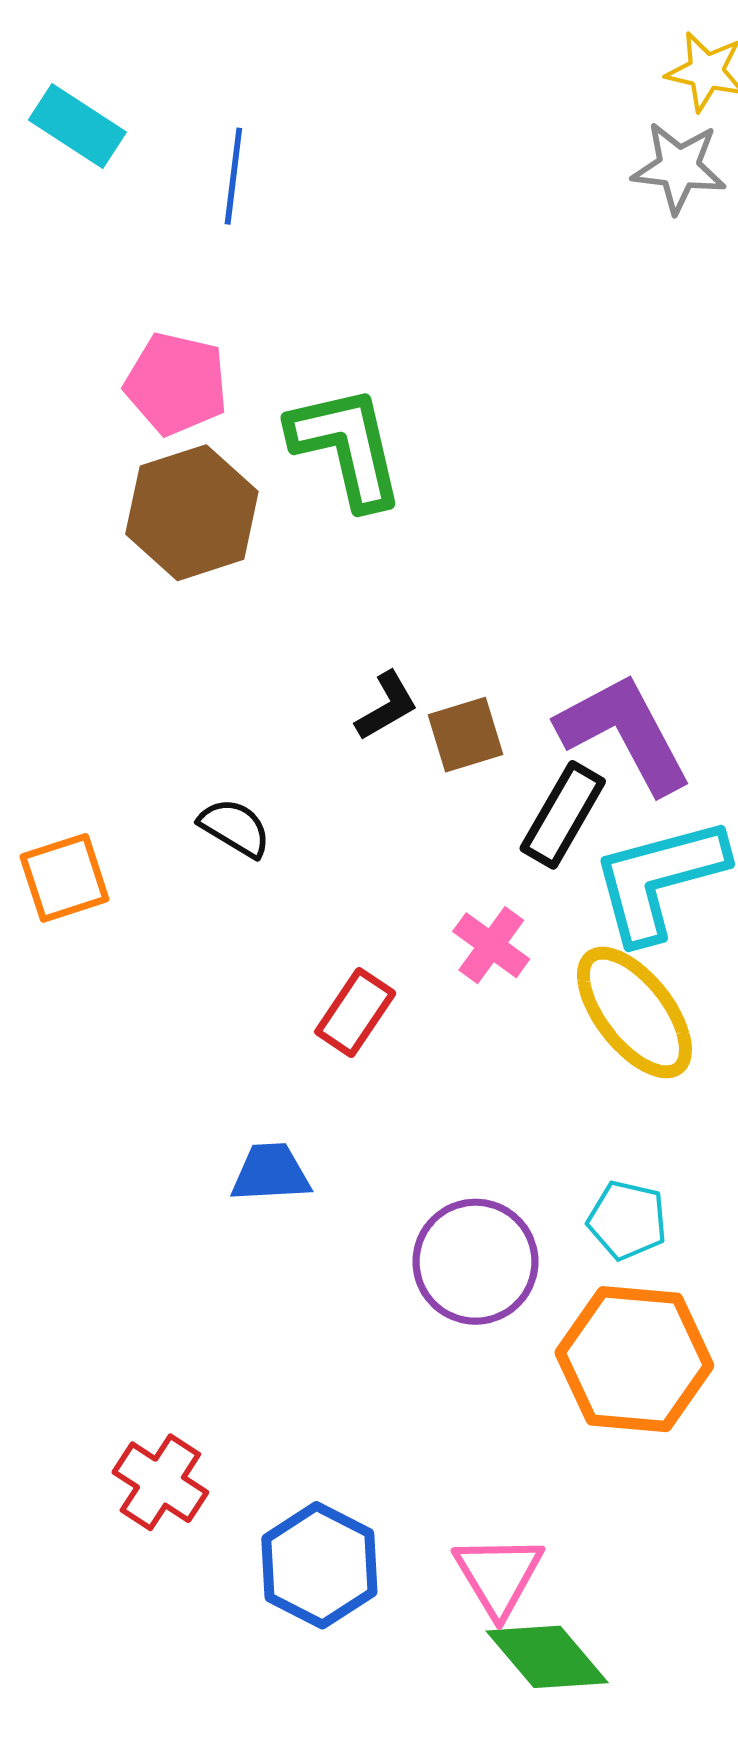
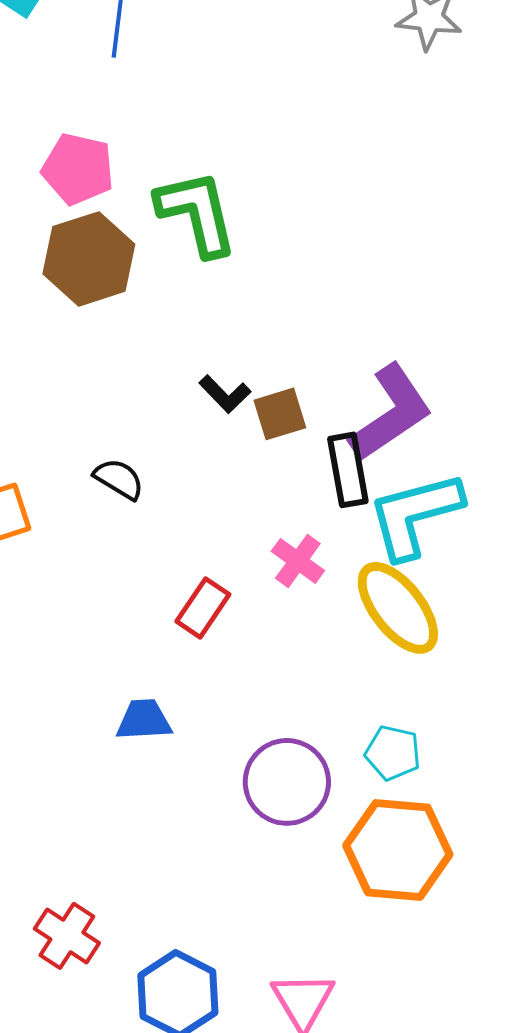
black L-shape: (387, 706) -> (225, 394), turned 76
purple L-shape: (624, 733) -> (391, 413), turned 84
black rectangle: (563, 815) -> (348, 470), turned -40

